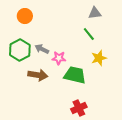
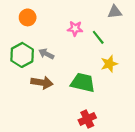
gray triangle: (95, 13) -> (115, 12), moved
pink star: (59, 58) -> (75, 28), moved

